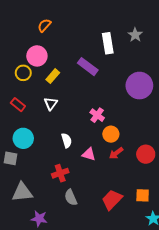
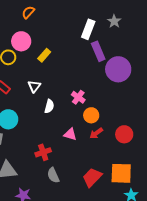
white rectangle: (108, 43) -> (88, 29), turned 30
purple rectangle: (88, 67) -> (98, 51), moved, turned 30
yellow rectangle: (53, 76) -> (44, 55), moved
white semicircle: (67, 140) -> (49, 106), moved, turned 32
orange square: (143, 195) -> (121, 173), size x1.6

